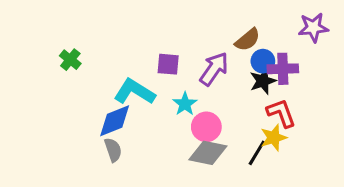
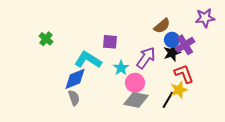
purple arrow: (214, 69) -> (146, 58), moved
purple cross: (283, 69) -> (185, 45), turned -30

